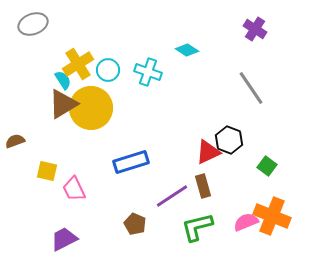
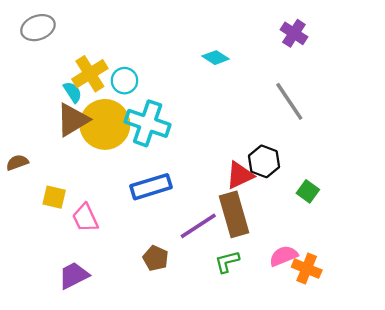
cyan cross: (148, 72) -> (148, 123), moved, size x1.4
brown rectangle: (203, 186) -> (234, 214), size x1.6
orange cross: (272, 216) -> (307, 269), moved, size x0.7
green L-shape: (197, 227) -> (227, 262), size x0.7

